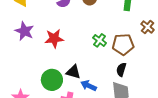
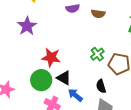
red star: (54, 38) -> (51, 57), moved
black semicircle: (121, 70) -> (101, 86), moved, turned -48

